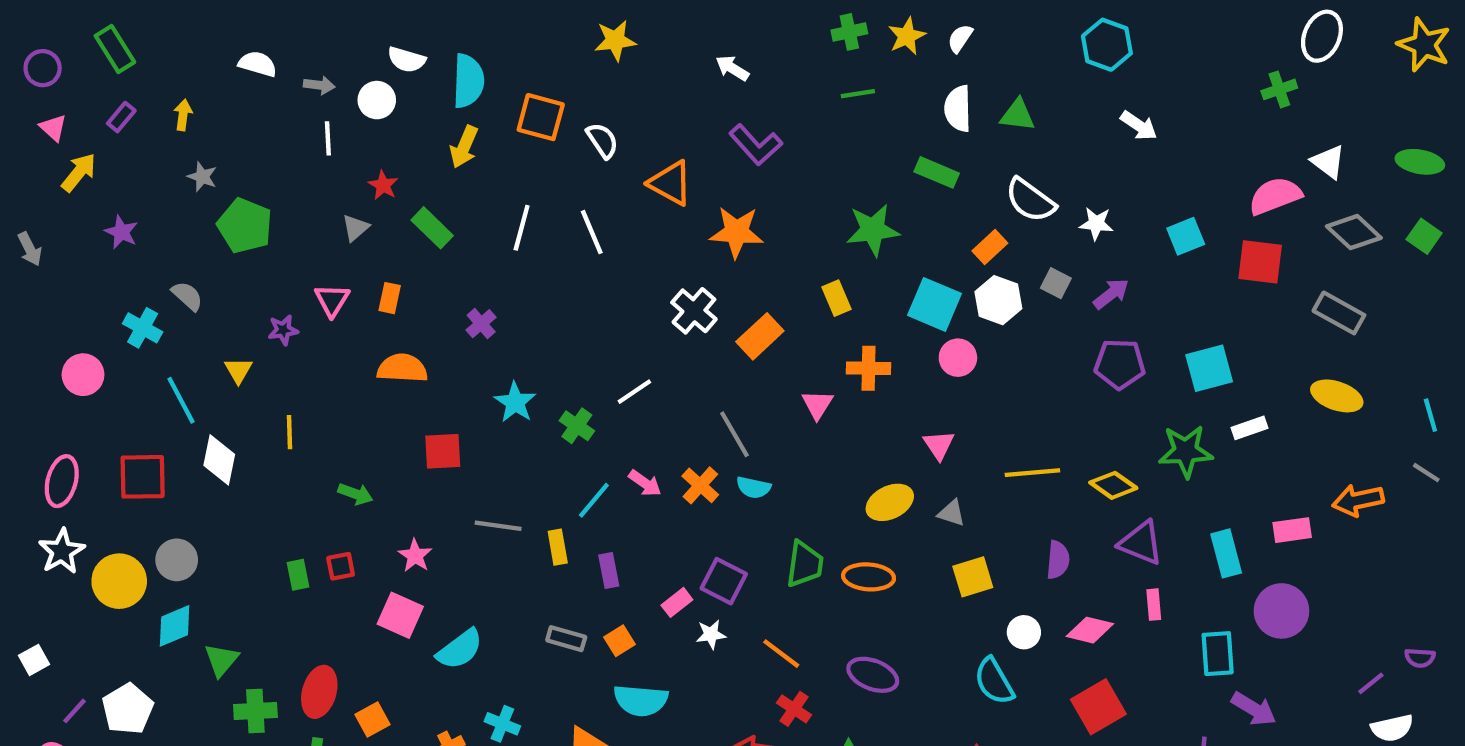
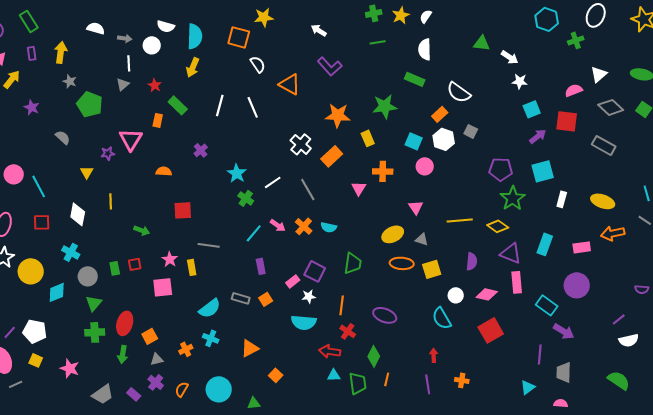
cyan hexagon: (1107, 45) -> (547, 19), moved
yellow arrow: (183, 115) -> (61, 52), size x1.5
green triangle: (1018, 115) -> (482, 43), moved
purple rectangle: (121, 117) -> (32, 53), turned -48
orange square: (541, 117) -> (239, 37), moved
white triangle: (1328, 162) -> (599, 74), turned 42
pink semicircle: (1275, 196) -> (574, 90), size x0.7
white star: (1096, 224) -> (520, 81), moved
gray triangle: (355, 228) -> (123, 84), moved
orange star: (737, 232) -> (338, 115), moved
purple arrow: (1111, 294) -> (538, 136), moved
orange rectangle: (390, 298) -> (158, 120), moved
pink triangle: (332, 300) -> (131, 139), size x1.4
cyan square: (934, 304) -> (414, 141), size x0.7
cyan cross: (143, 328) -> (71, 252), moved
orange semicircle: (402, 368) -> (164, 171), size x0.7
yellow ellipse: (1337, 396) -> (603, 201), moved
cyan line: (181, 400) -> (39, 186), moved
cyan star: (515, 402) -> (237, 173), moved
white rectangle: (1250, 428) -> (562, 199), turned -56
gray line: (734, 434) -> (308, 189), moved
green star: (1186, 451) -> (513, 198), moved, turned -30
red square: (143, 477) -> (42, 222), size x0.7
yellow rectangle: (558, 547) -> (192, 267), moved
cyan rectangle: (1226, 553) -> (545, 244), moved, turned 35
gray circle: (177, 560) -> (88, 276), moved
orange ellipse: (869, 577) -> (402, 263), moved
pink rectangle: (1154, 605) -> (517, 282), size x1.5
pink square: (400, 615) -> (163, 287), turned -30
cyan semicircle: (460, 649) -> (210, 308), moved
orange line: (781, 654) -> (342, 305), turned 60
cyan rectangle: (1218, 654) -> (547, 305), turned -50
purple semicircle: (1420, 658) -> (642, 289), moved
green triangle: (221, 660) -> (94, 303), moved
cyan semicircle: (641, 700) -> (304, 322), moved
white pentagon: (128, 709) -> (35, 331), turned -30

